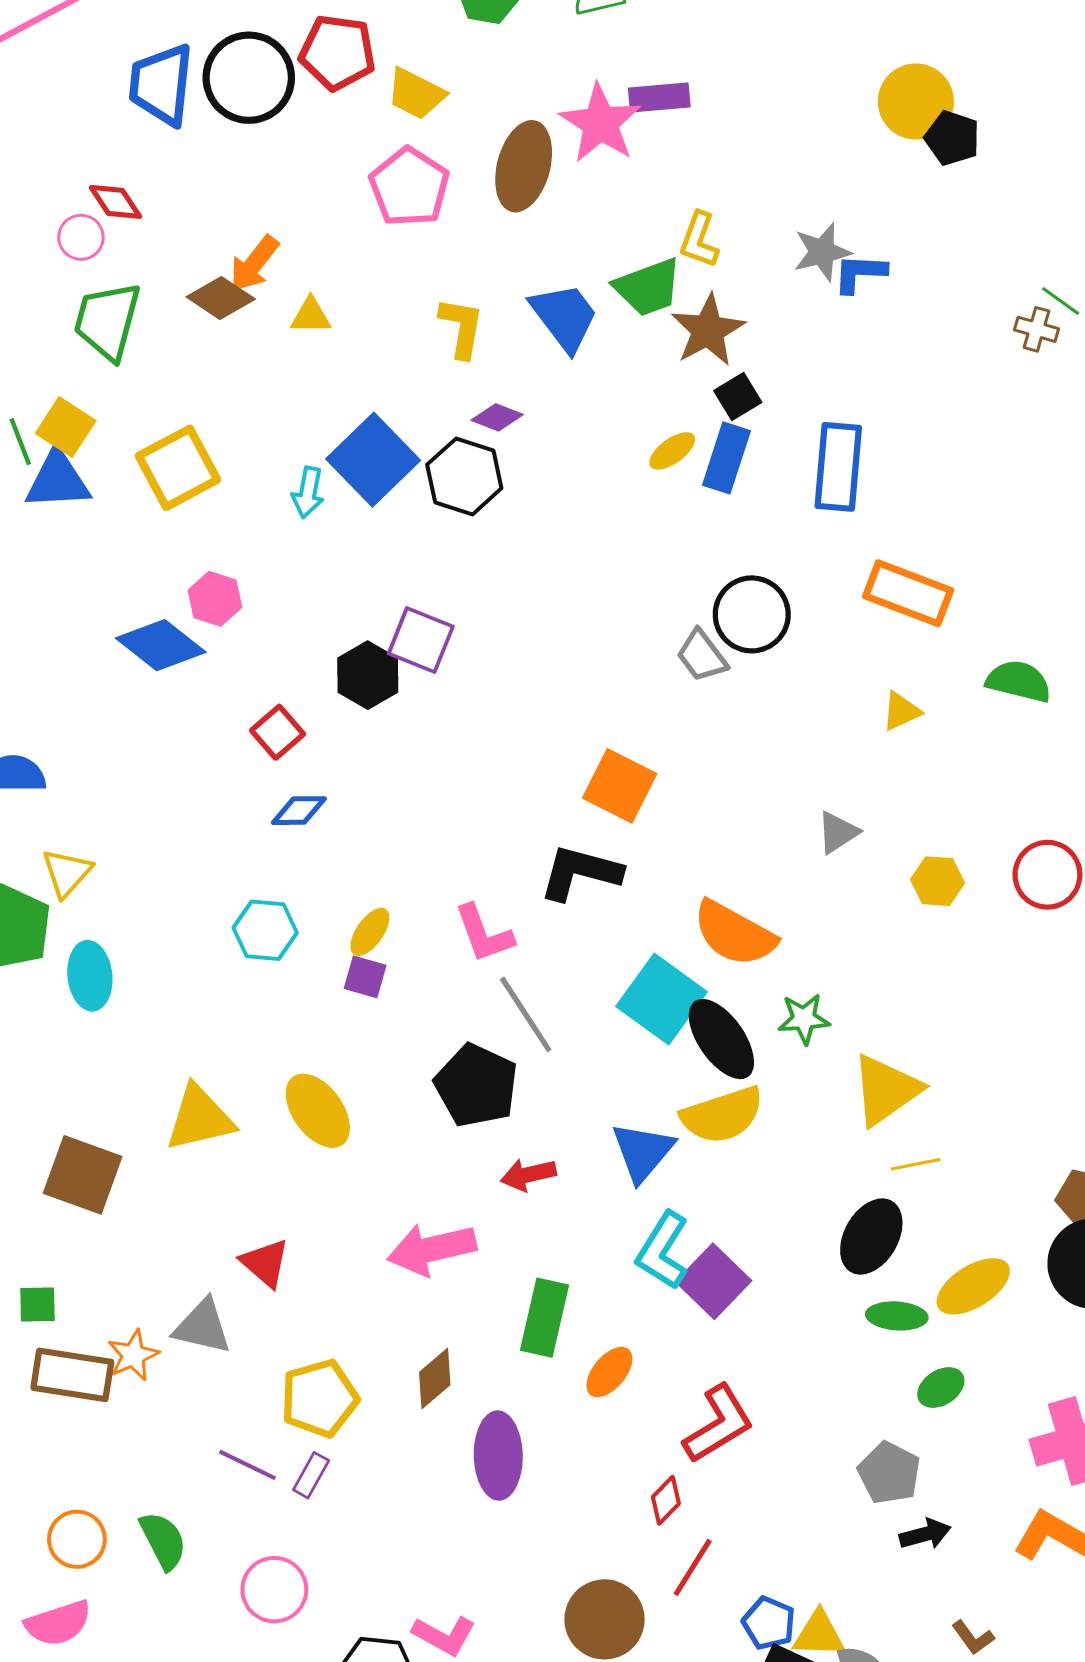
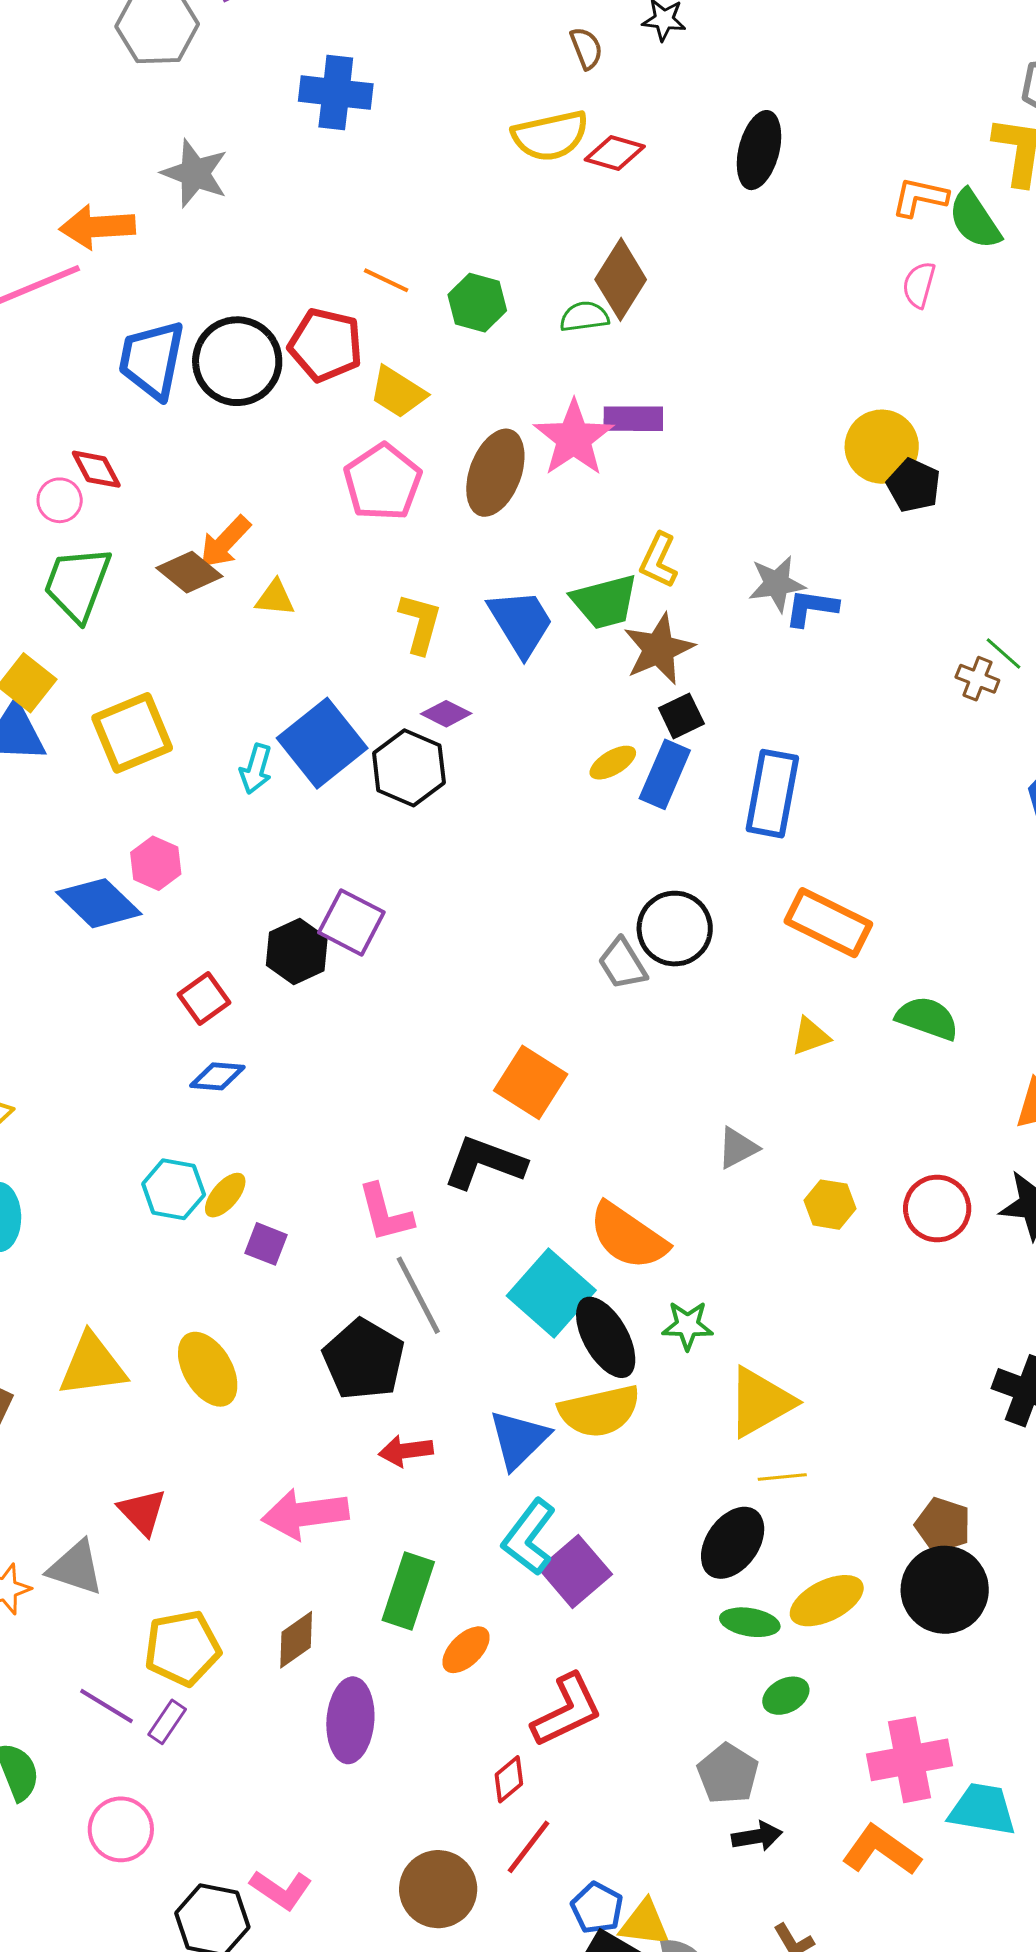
yellow ellipse: (370, 932) -> (225, 1195), moved

